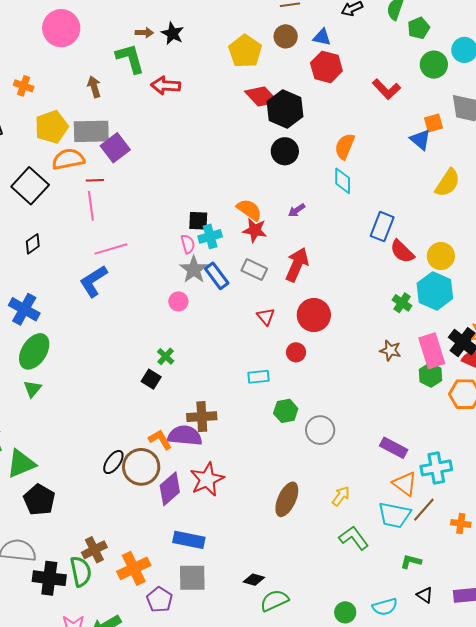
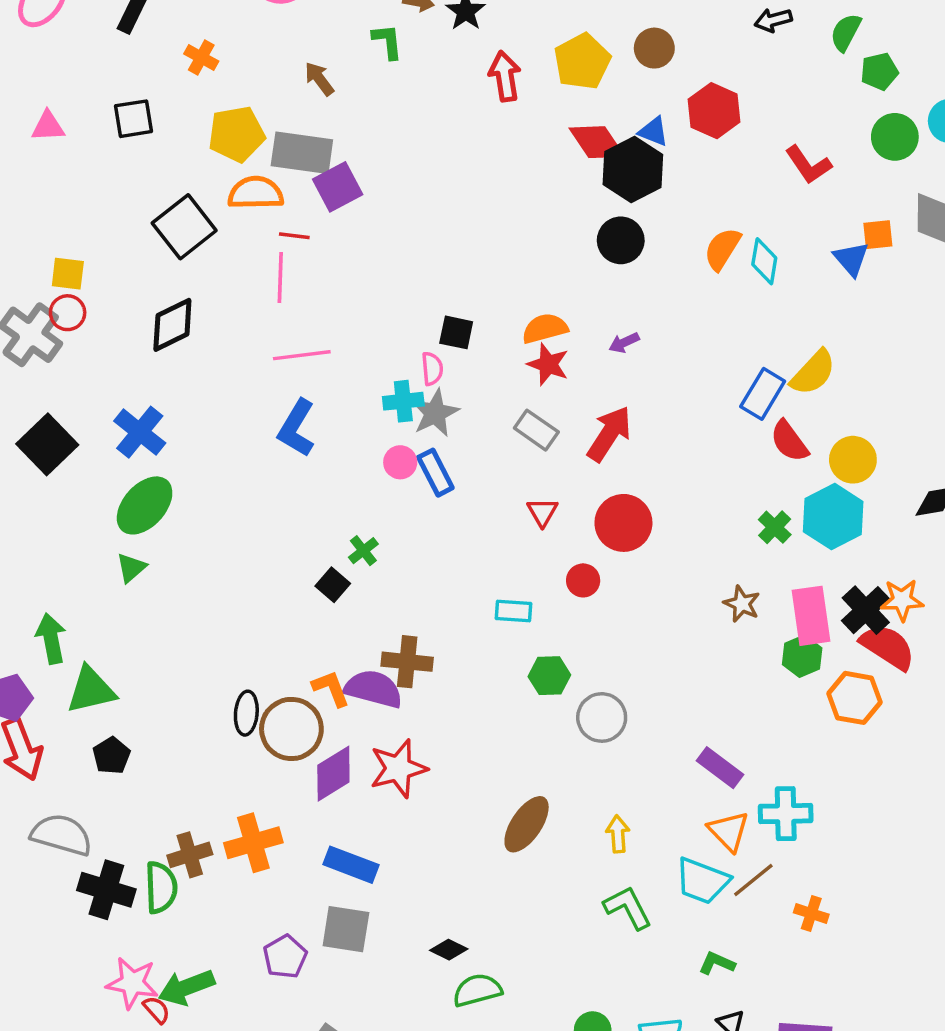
blue triangle: (322, 37) -> (653, 131), moved
green L-shape: (130, 58) -> (388, 41), size x0.7
red arrow: (165, 86) -> (505, 76), moved, turned 68
brown arrow: (94, 87) -> (319, 79), turned -30
cyan diamond: (343, 181) -> (764, 261), moved
yellow semicircle: (448, 183) -> (813, 373), moved
orange semicircle: (249, 210) -> (545, 328), turned -60
cyan cross: (210, 236) -> (403, 401), moved
black diamond: (33, 244) -> (172, 325), size x1.6
blue rectangle: (217, 276) -> (435, 473), moved
blue L-shape: (93, 281) -> (296, 428), moved, turned -36
black ellipse: (113, 462) -> (246, 713), turned -40
yellow arrow: (341, 496) -> (618, 834), turned -50
black pentagon: (39, 500) -> (111, 756), size x0.7
orange cross: (134, 568) -> (253, 843), moved

